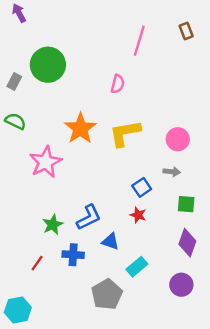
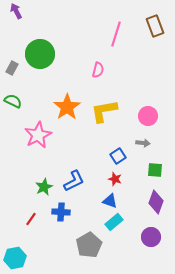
brown rectangle: (186, 31) -> (155, 26), size x1.5
blue triangle: (110, 241) -> (110, 201), moved

